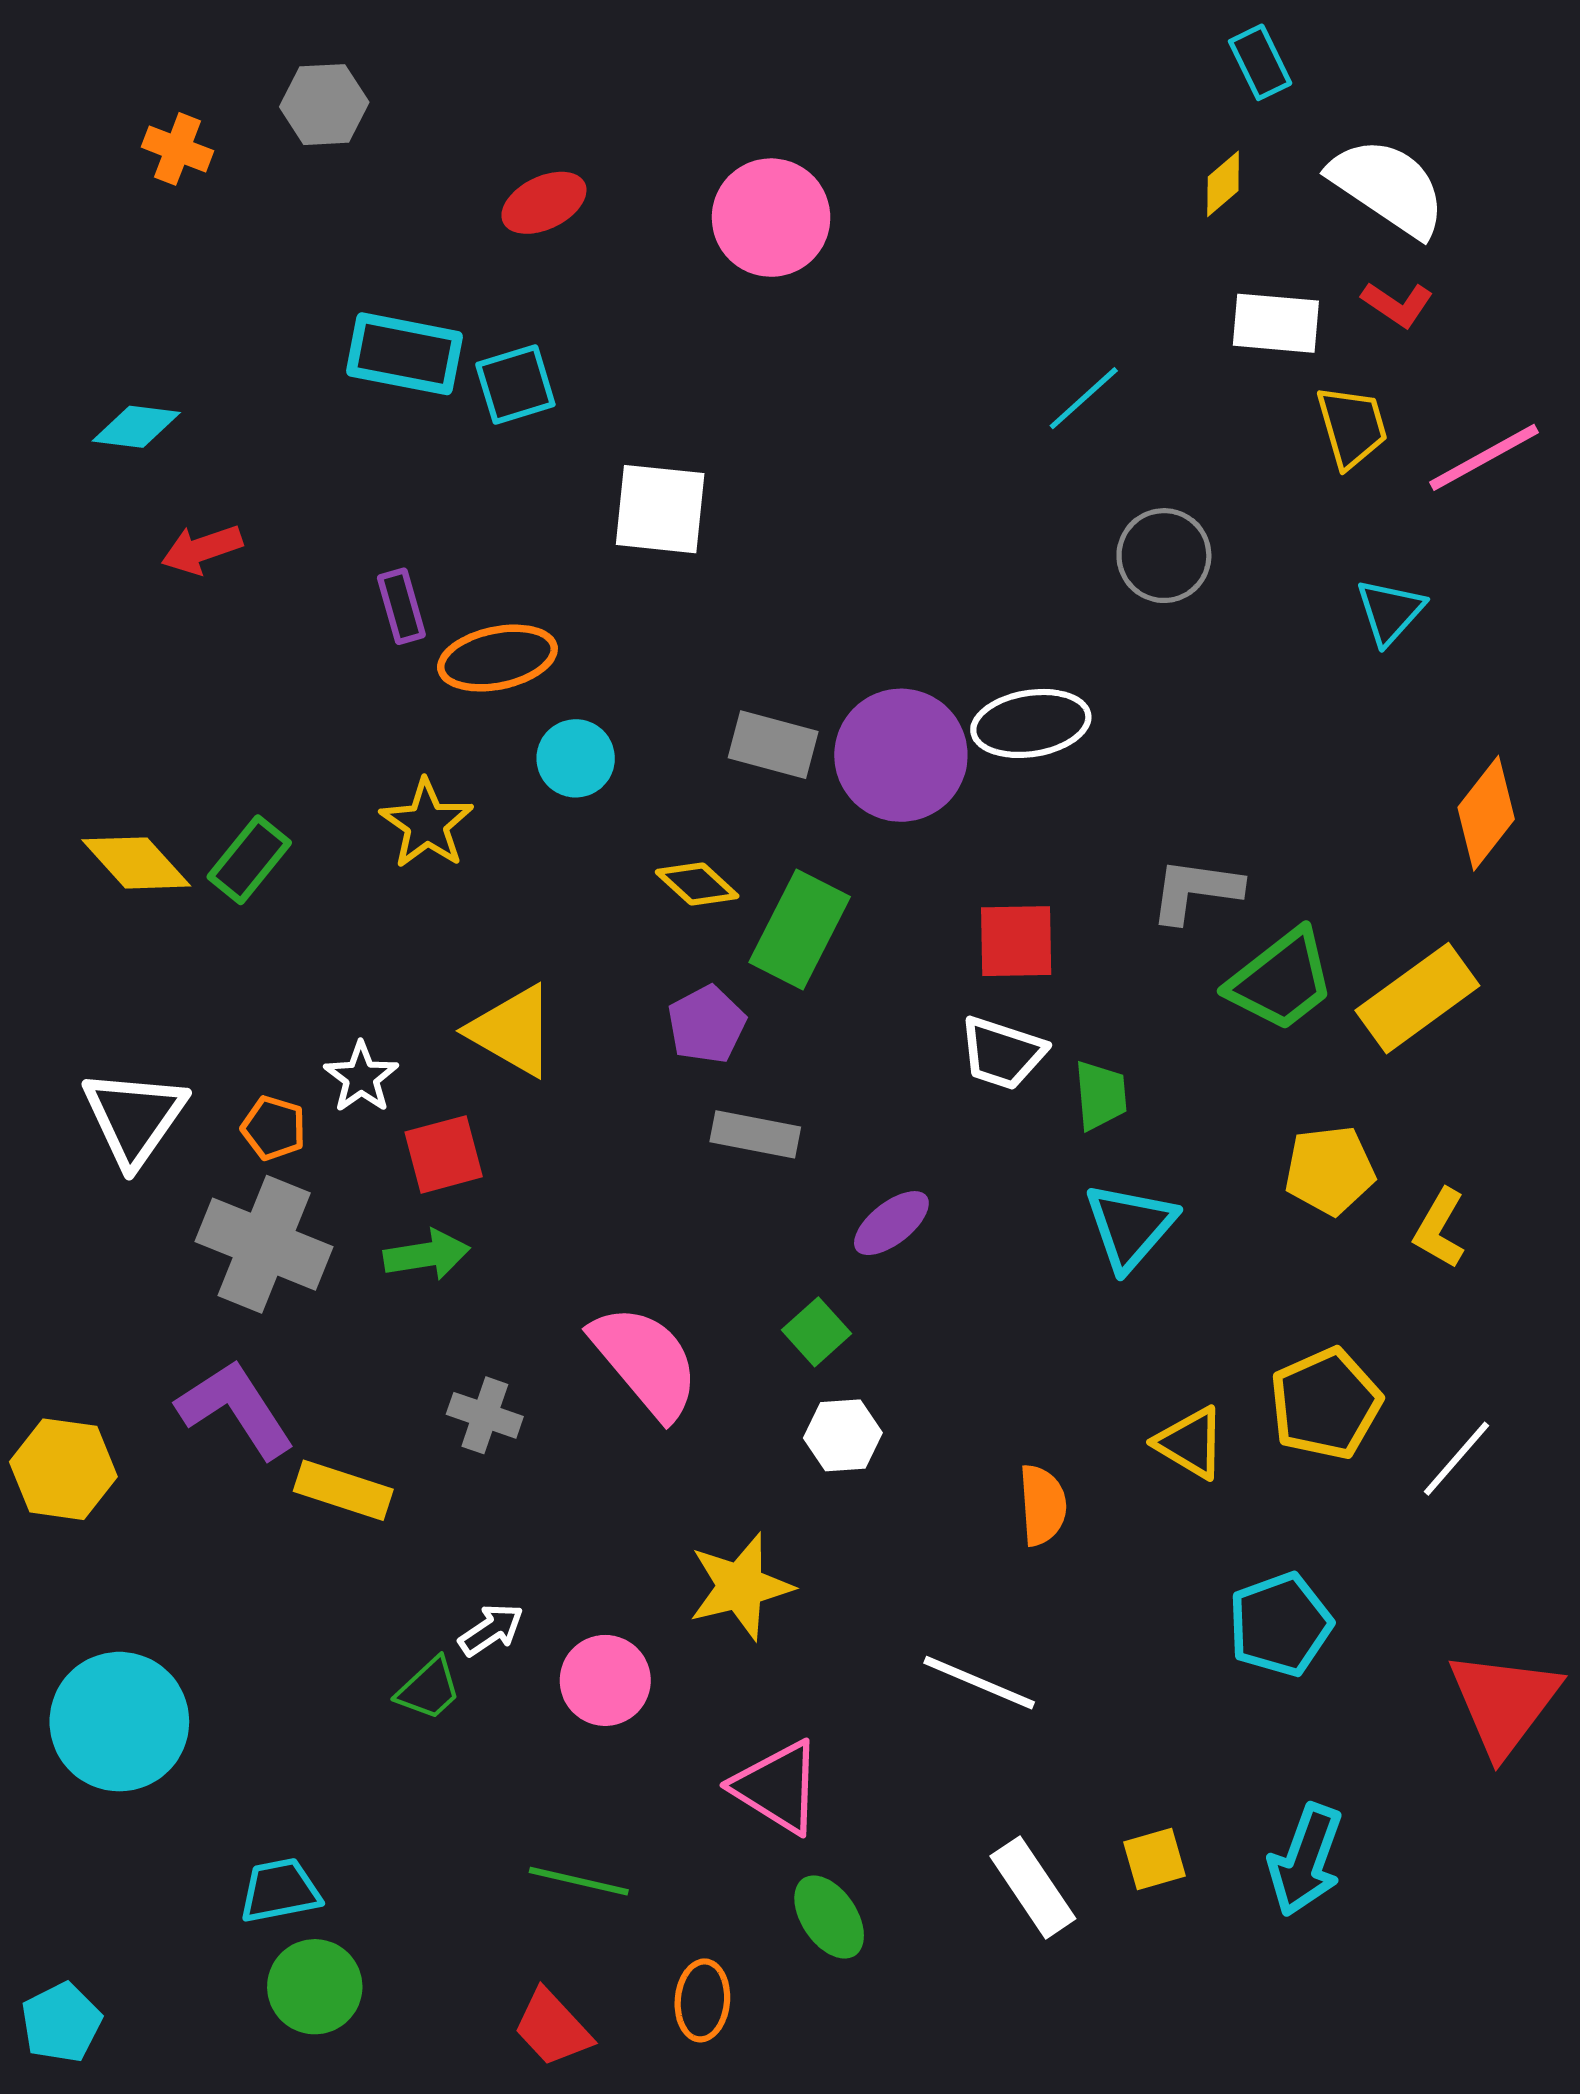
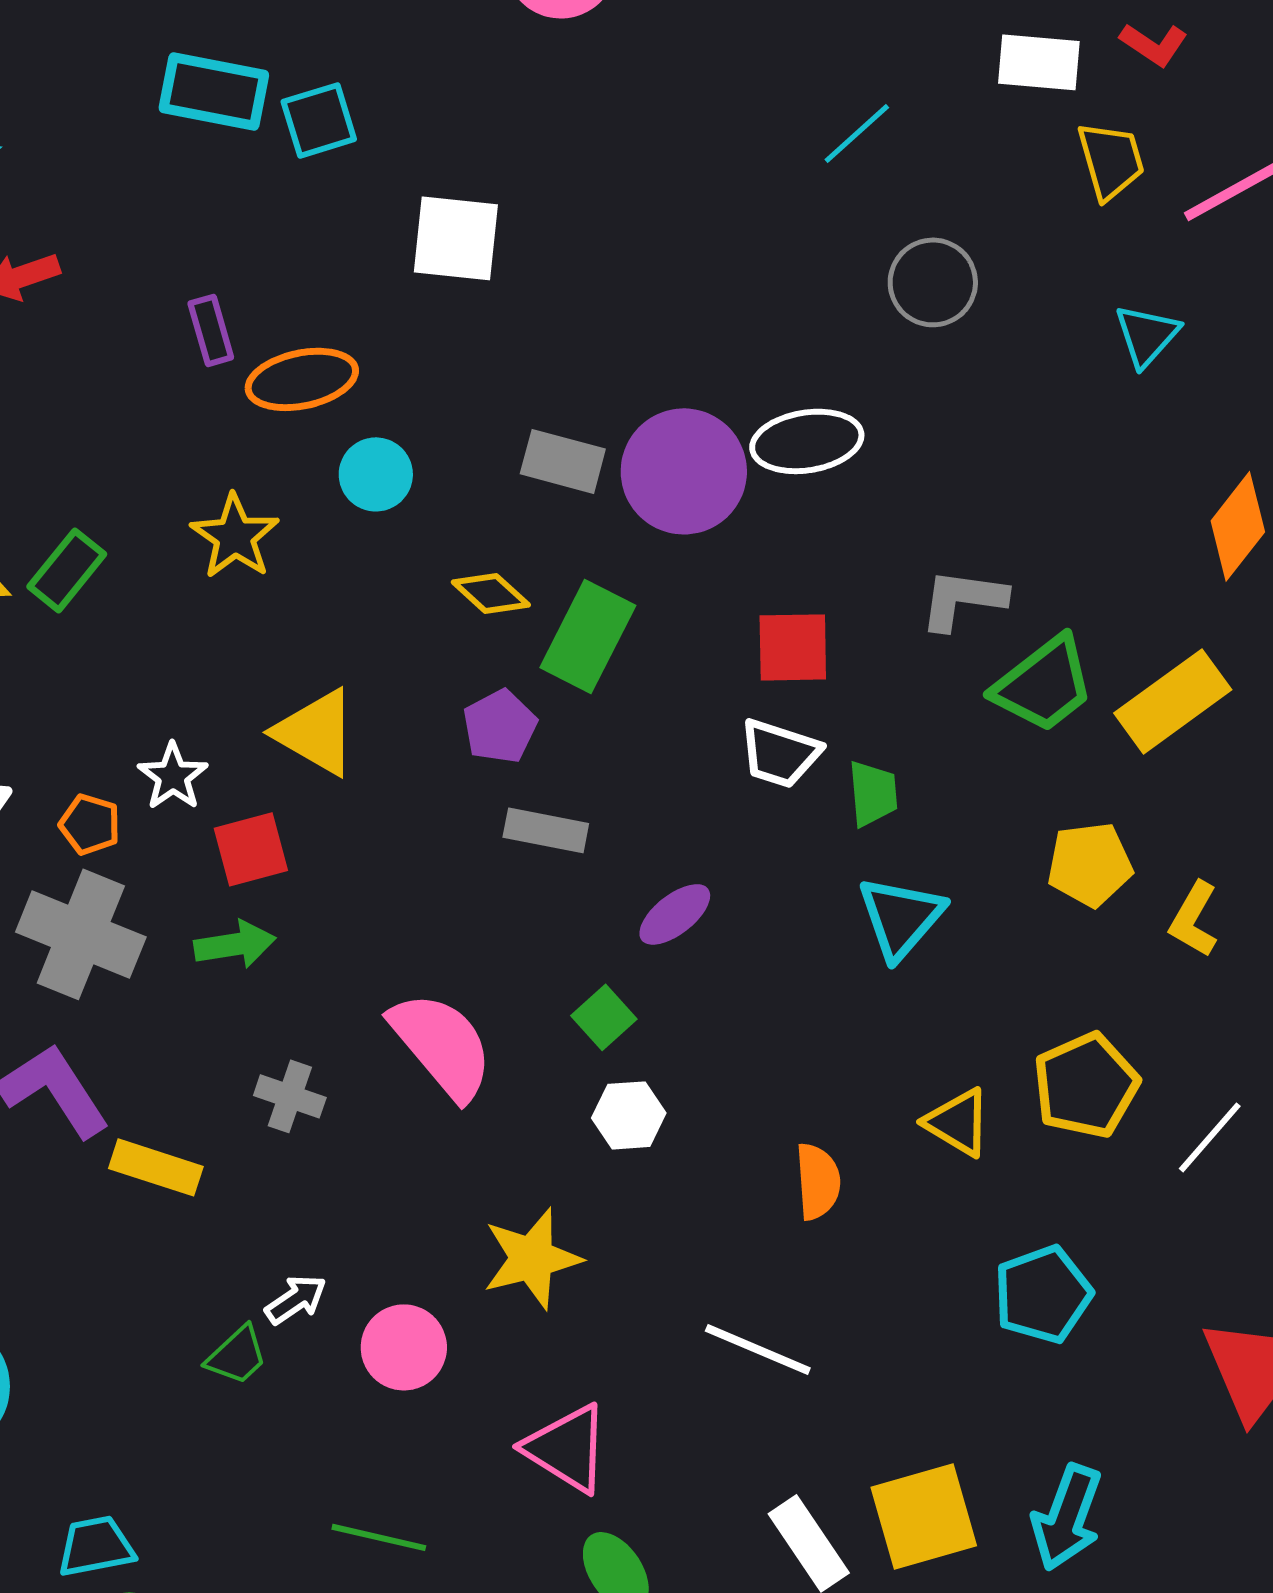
yellow square: (1154, 1859) -> (924, 1516), size x1.8

